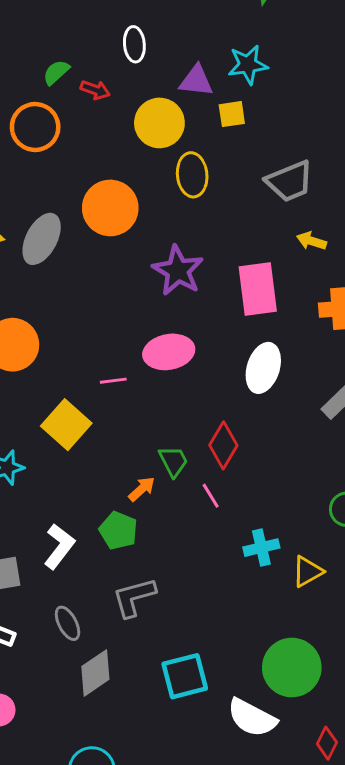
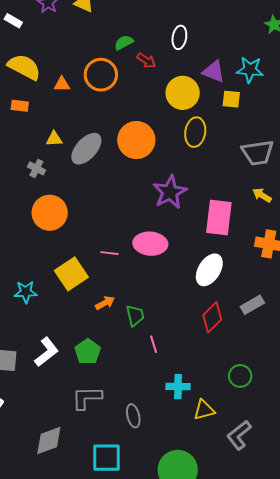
red diamond: (223, 445) -> (212, 317), moved
orange arrow: (142, 489) -> (105, 303), moved
gray ellipse: (68, 623) -> (133, 416), moved

